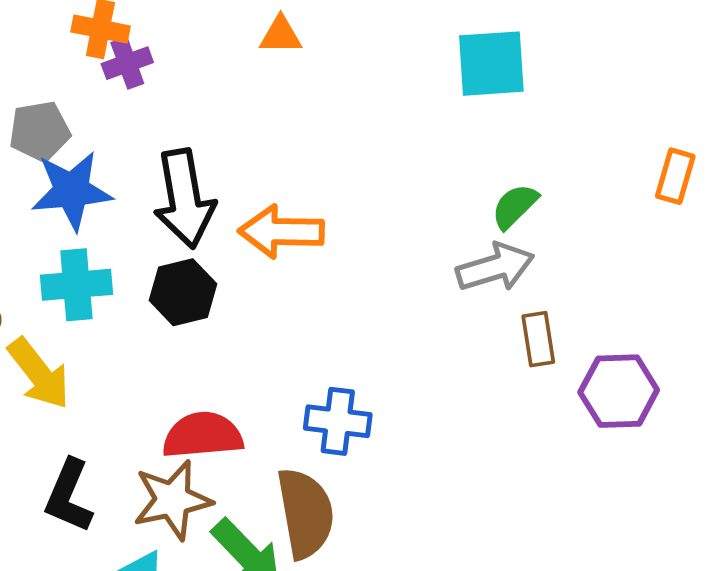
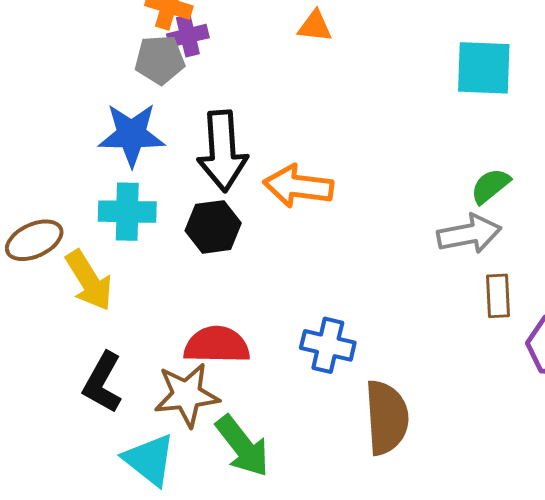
gray pentagon: (40, 131) -> (160, 60), moved
brown semicircle: (305, 513) -> (387, 418), moved

